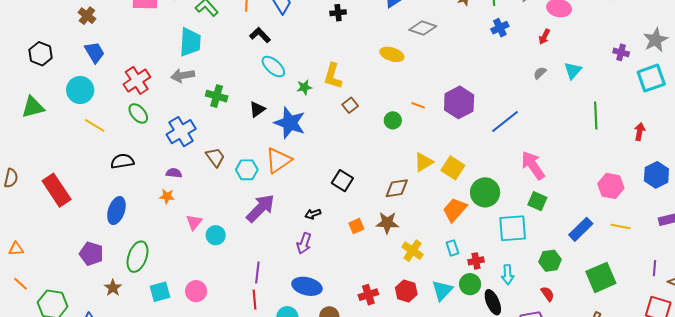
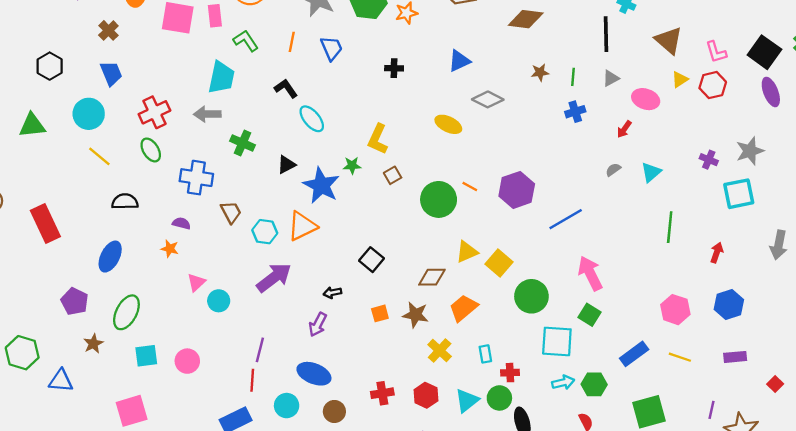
black L-shape: (260, 35) -> (286, 89), moved
green star: (304, 87) -> (352, 165), moved
green circle: (393, 120) -> (439, 199), size x1.8
blue cross: (181, 132) -> (196, 178), turned 32
orange trapezoid: (455, 210) -> (463, 308), moved
cyan arrow: (508, 275) -> (563, 382), moved, turned -108

